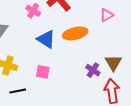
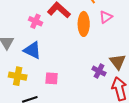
orange ellipse: (75, 33) -> (84, 24), moved, turned -70
blue triangle: (46, 39) -> (32, 50), moved

